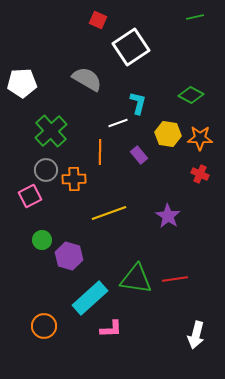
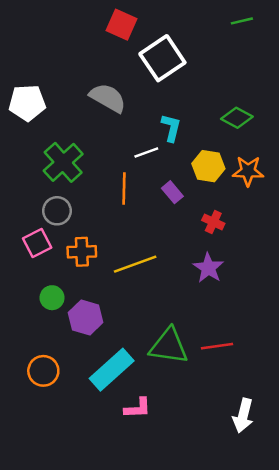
red square: (98, 20) -> (122, 25), size x1.4
red cross: (200, 174) -> (213, 222), moved
orange cross: (74, 179) -> (82, 252), moved
orange circle: (44, 326) -> (43, 371), moved

